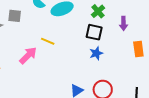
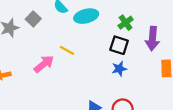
gray square: (15, 16) -> (33, 19), turned 32
purple arrow: (124, 23) -> (152, 39), size x1.5

